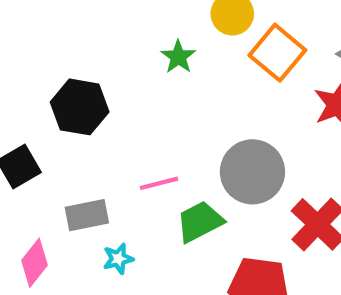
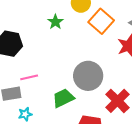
pink line: (159, 183) -> (29, 77), moved

